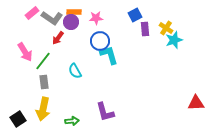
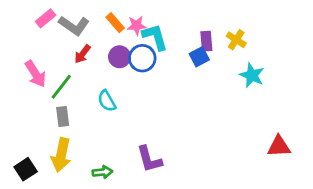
orange rectangle: (74, 12) -> (115, 23), moved, turned 48
blue square: (135, 15) -> (199, 57), moved
purple circle: (71, 22) -> (120, 57), moved
cyan star: (174, 40) -> (252, 75), moved, turned -30
cyan L-shape: (109, 55) -> (155, 37), moved

